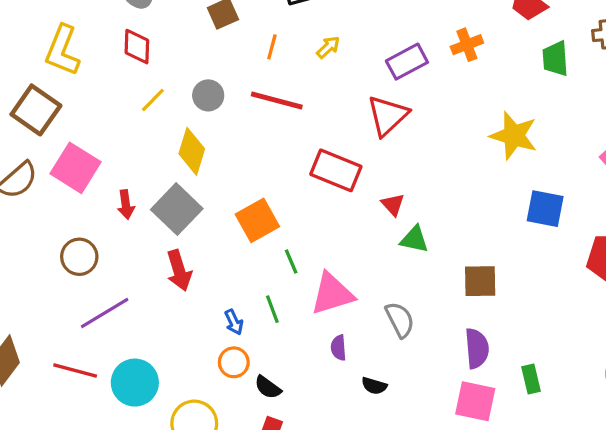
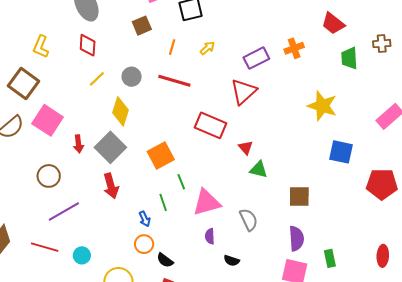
yellow L-shape: (62, 50) -> (41, 47), size x0.7
green line: (272, 309) -> (163, 202), moved
cyan circle: (135, 383) -> (82, 255), size x0.6

